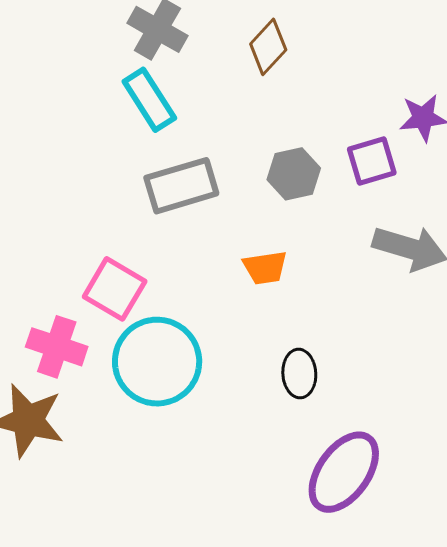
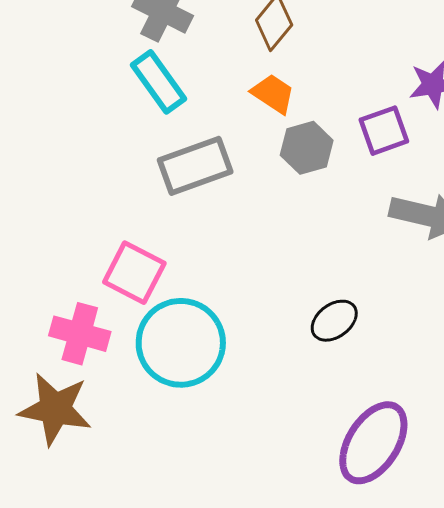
orange trapezoid: (265, 268) -> (273, 94), moved, turned -135
black ellipse: (299, 374) -> (334, 321), moved, turned 60

